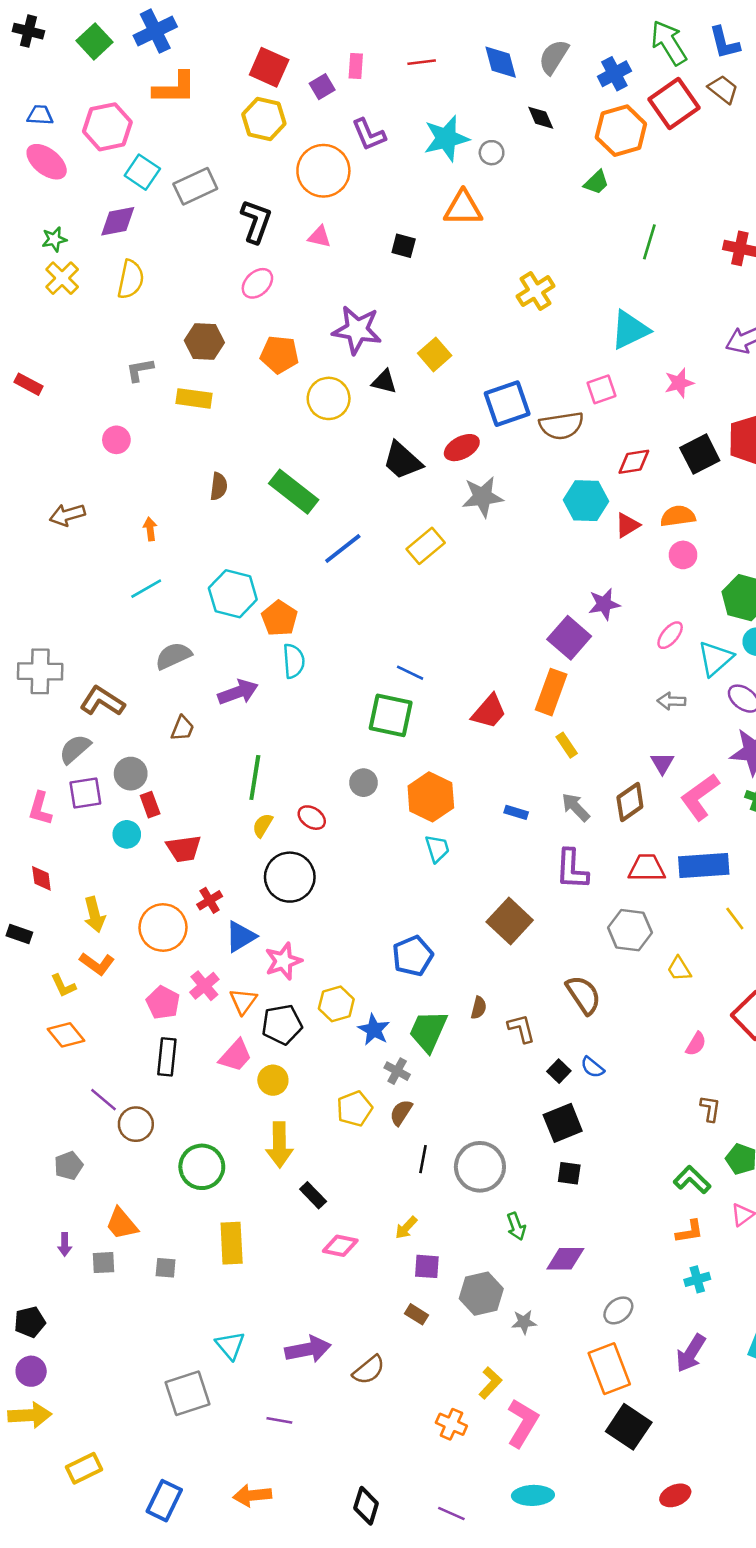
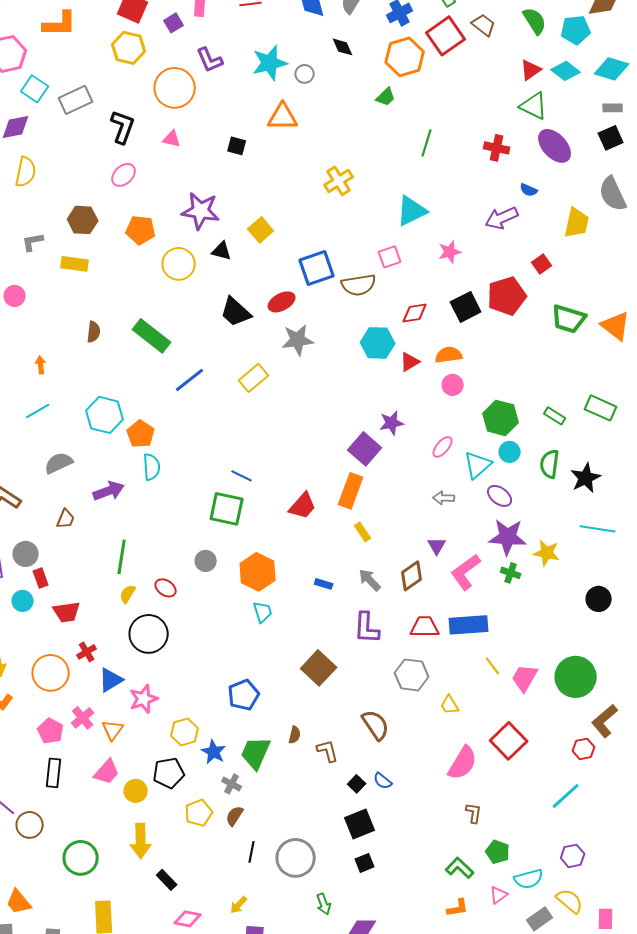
black pentagon: (282, 1025) -> (169, 773), moved
pink semicircle: (696, 1044) -> (463, 763), size x1.8
black square: (569, 1173) -> (365, 863), turned -30

